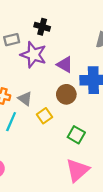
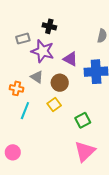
brown circle: (66, 94) -> (60, 83), moved
gray triangle: (25, 99) -> (37, 77), moved
green square: (76, 135) -> (83, 120), turned 35

